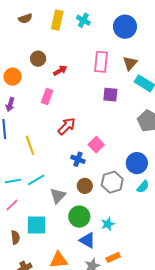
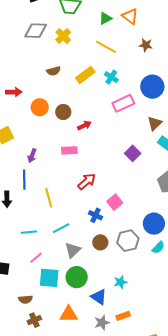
yellow rectangle: (57, 20) -> (85, 75), turned 36
pink rectangle: (101, 62) -> (123, 103), moved, turned 55
orange circle: (13, 77) -> (40, 107), moved
purple square: (110, 95) -> (133, 153), turned 35
pink rectangle: (47, 97) -> (69, 150), turned 63
cyan line: (36, 180) -> (61, 228), moved
pink line: (12, 205) -> (36, 258), moved
green circle: (79, 217) -> (77, 277), moved
brown semicircle: (15, 237) -> (25, 299), moved, turned 88

